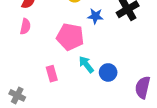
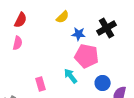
pink pentagon: (70, 37) -> (87, 56), moved
blue circle: (108, 72) -> (103, 83), moved

